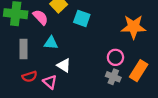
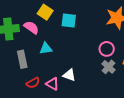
white triangle: (64, 65) -> (69, 75), moved
gray cross: (113, 77) -> (108, 67), turned 32

